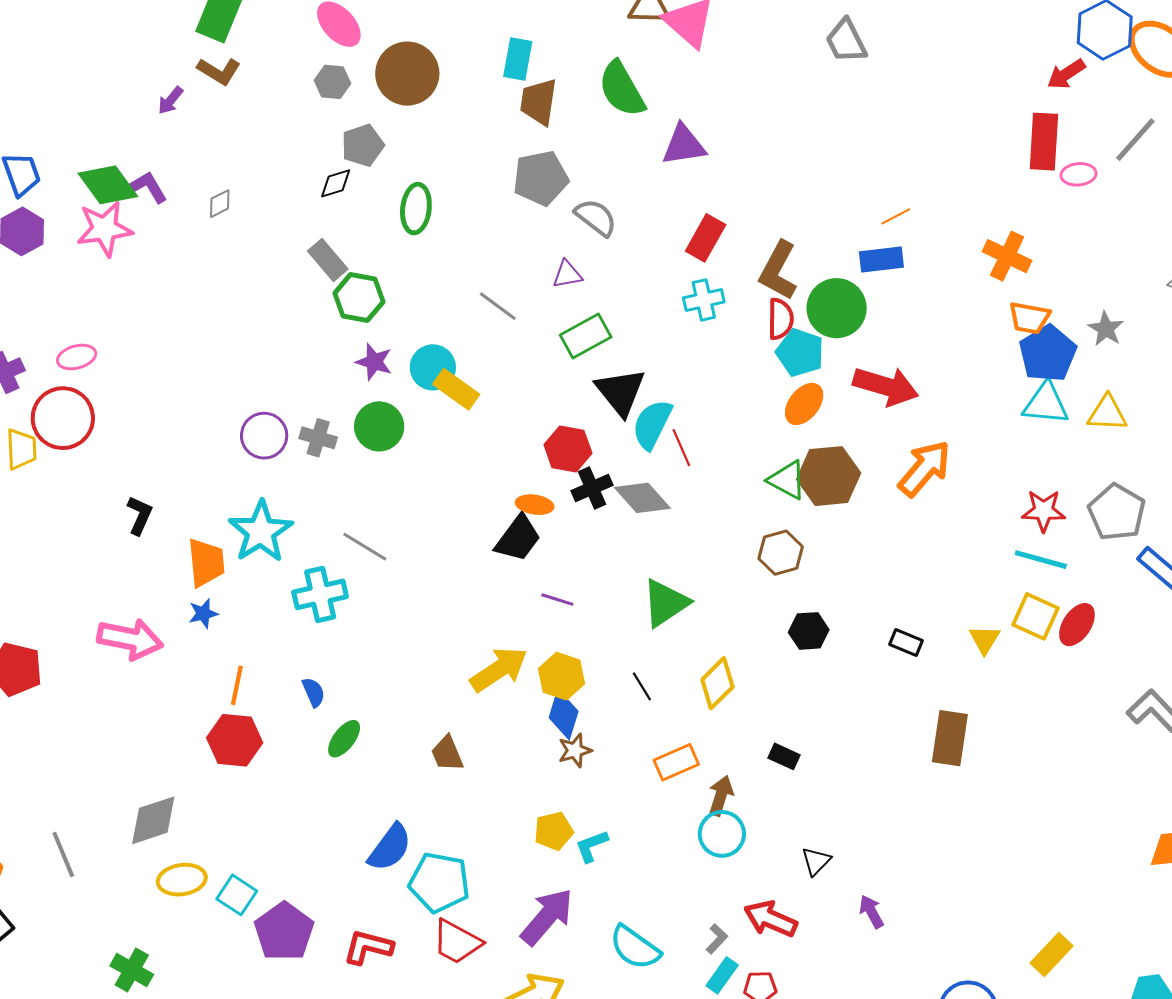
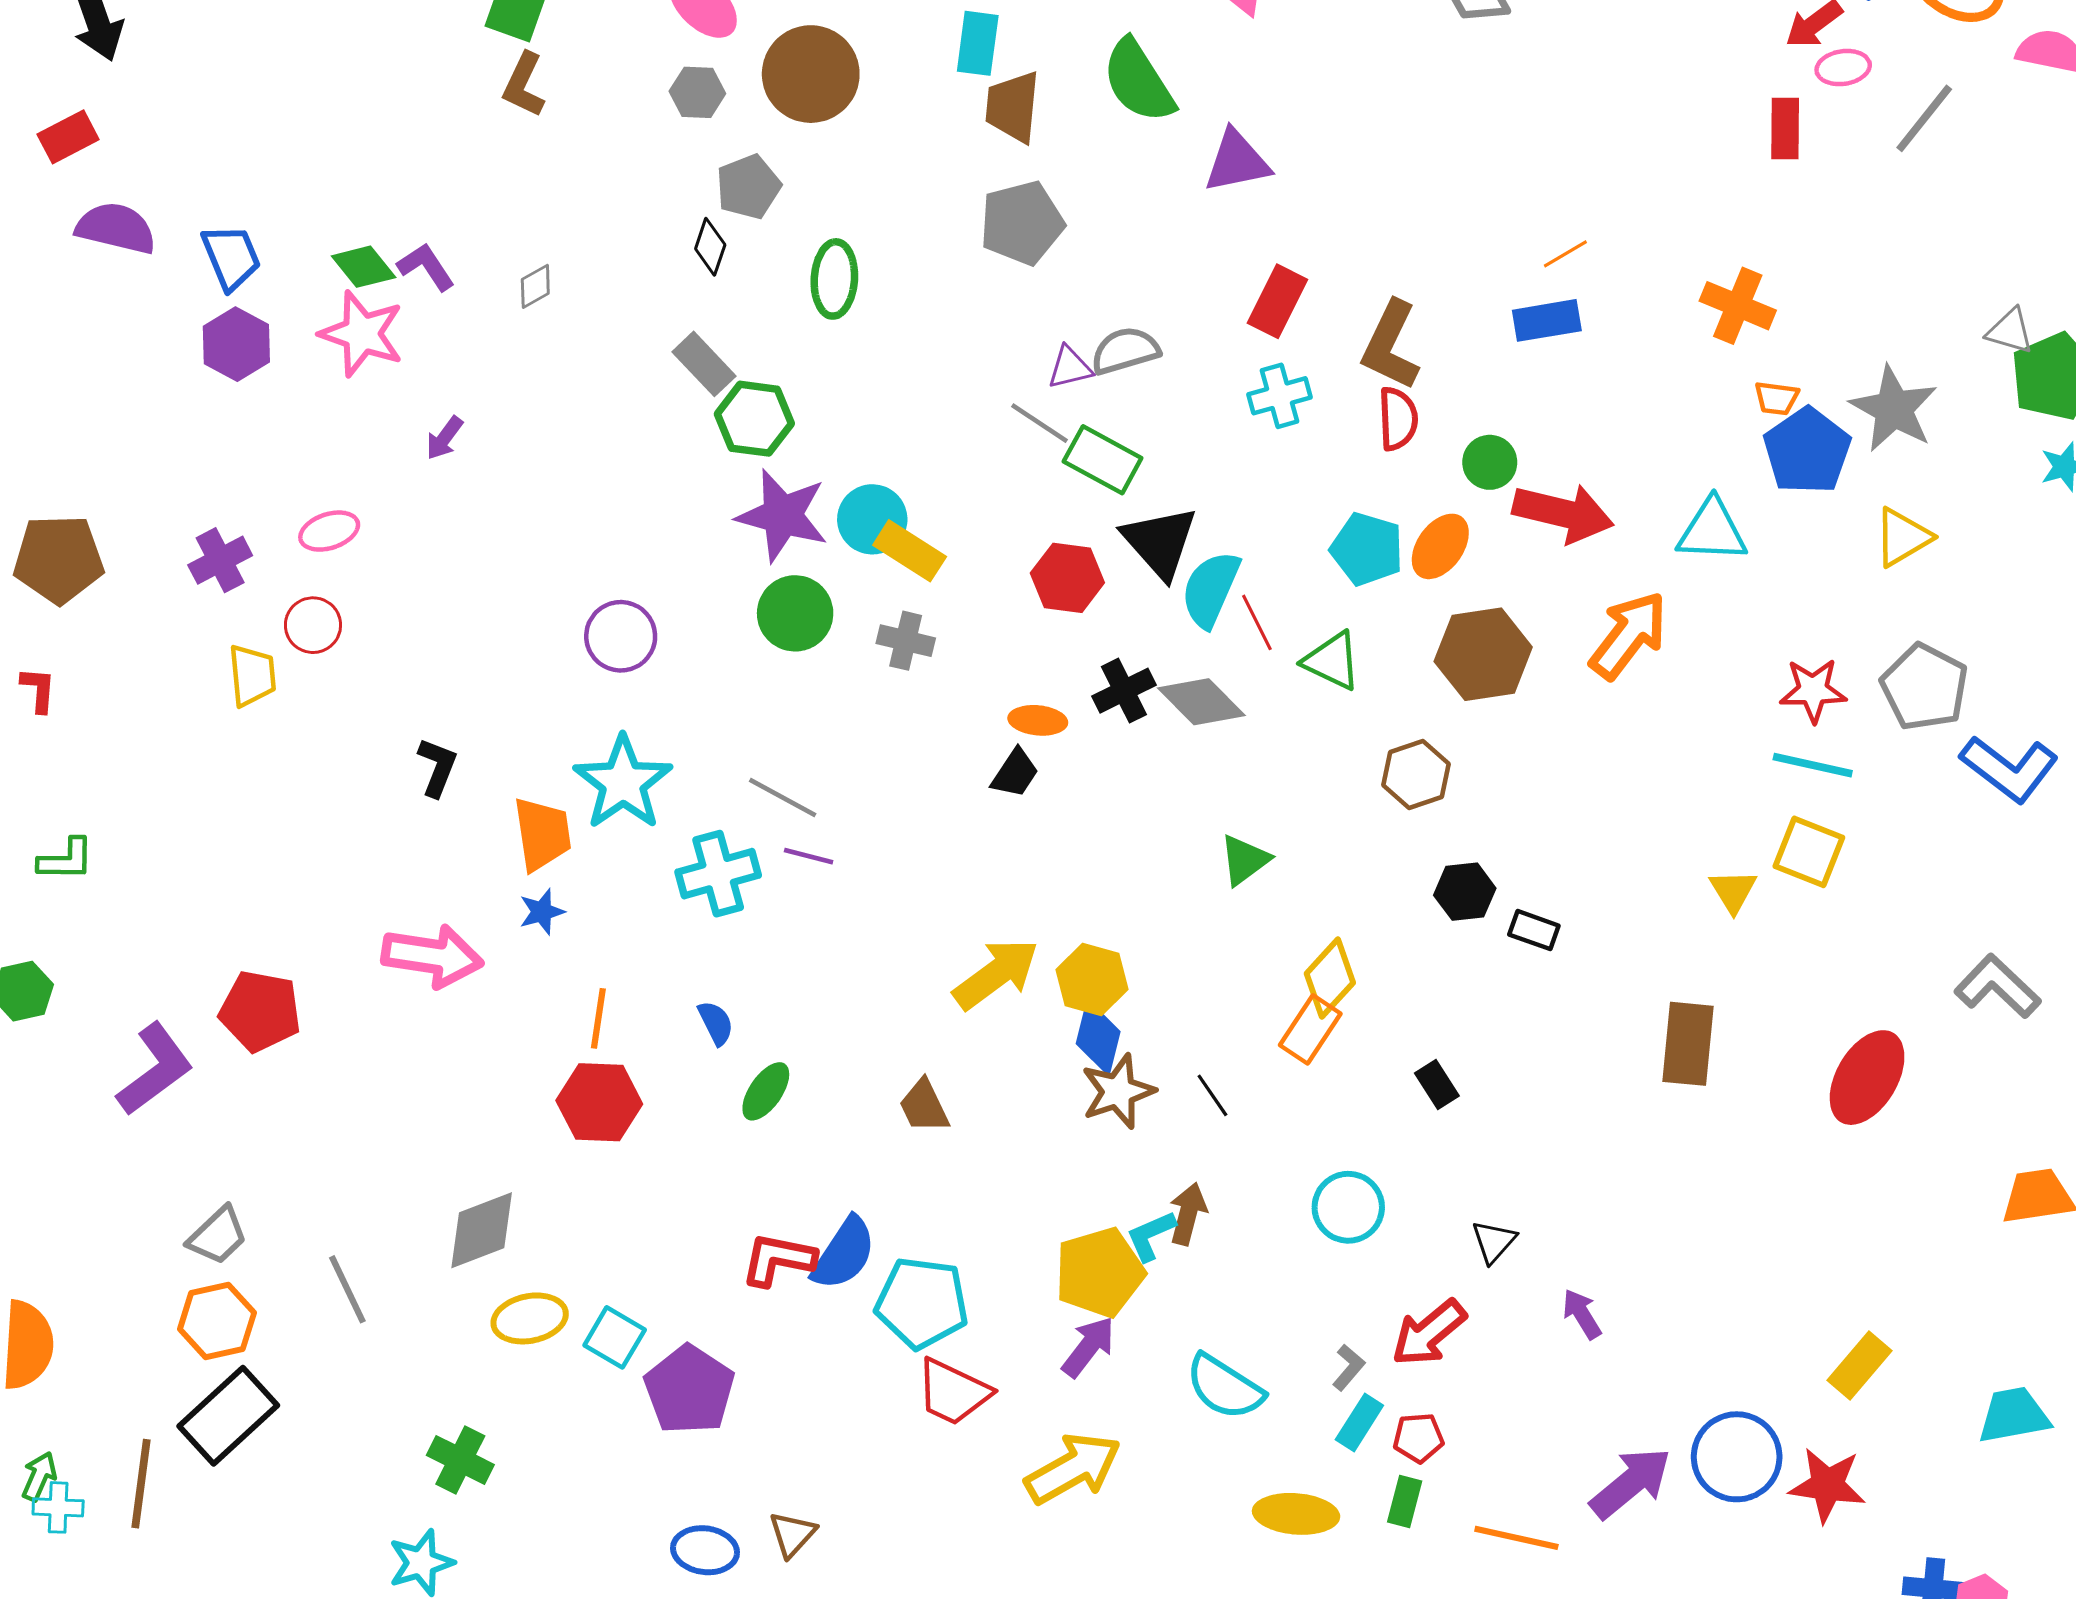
brown L-shape: (219, 71) -> (524, 85), turned 87
purple arrow: (171, 100) -> (444, 438), moved
red rectangle: (1044, 142) -> (1785, 129), size x0.7
pink ellipse: (1079, 174) -> (1843, 68), moved
black diamond: (336, 183) -> (710, 247), turned -51
green diamond: (108, 185) -> (364, 267), size x0.7
gray semicircle: (596, 217) -> (1125, 351), moved, turned -51
pink star: (104, 229) -> (362, 334), turned 30
gray line: (498, 306) -> (1039, 423), moved
green circle: (837, 308) -> (1490, 462), moved, size x0.6
orange trapezoid: (1029, 318) -> (1777, 398), size x0.7
gray star: (1106, 329) -> (1894, 409), size x1.6
green rectangle: (586, 336) -> (1103, 460), turned 60
cyan pentagon: (800, 352) -> (1367, 549), moved
purple star: (374, 362) -> (782, 515), size x1.6
cyan triangle: (1046, 404) -> (1712, 531), moved
yellow triangle: (1107, 413) -> (1903, 537), turned -30
red circle: (63, 418) -> (313, 625), size x0.6
gray cross: (318, 438) -> (906, 641), moved
red hexagon: (568, 449) -> (1067, 578), moved
green triangle: (787, 480) -> (1332, 661), moved
black trapezoid: (518, 538) -> (1015, 773), size x0.7
purple line: (557, 600) -> (809, 856), moved
green triangle: (665, 603) -> (1245, 860), size x0.7
red ellipse: (1077, 625) -> (1867, 1078), moved, size x1.4
black rectangle: (906, 642) -> (1534, 930), moved
black line: (642, 686) -> (1212, 1095), moved
brown star: (575, 750) -> (1118, 1091), size x1.4
black rectangle: (784, 756) -> (1437, 1085), turned 36
orange rectangle: (676, 762) -> (1310, 1029), moved, turned -30
brown arrow: (721, 796) -> (1188, 1214), moved
yellow pentagon: (554, 831) -> (1100, 1272), moved, size x1.5
purple arrow: (547, 917) -> (1088, 1347), size x0.7
red arrow: (770, 919) -> (1429, 1333), turned -60
red L-shape: (368, 947) -> (778, 1259), moved

